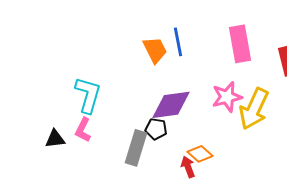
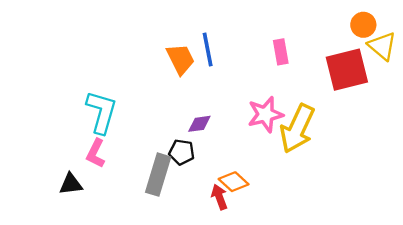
pink rectangle: (240, 44) -> (281, 52), size x0.6
purple diamond: (171, 105) -> (199, 124), size x0.5
black triangle: (55, 139) -> (71, 184), moved

